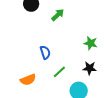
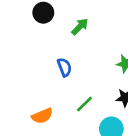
blue semicircle: (45, 52) -> (64, 67), moved

